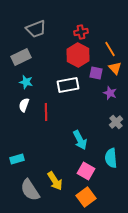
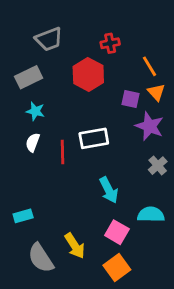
red hexagon: (78, 55) -> (88, 75), moved
white rectangle: (68, 85) -> (94, 138), moved
purple star: (110, 93) -> (150, 126), size x1.5
cyan semicircle: (111, 158) -> (151, 214), turned 96

